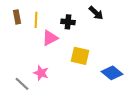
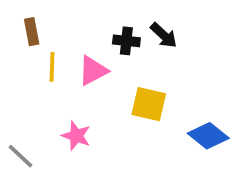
black arrow: (96, 13) -> (164, 35), moved
yellow line: (36, 20) -> (52, 67), moved
gray line: (22, 84) -> (20, 156), moved

